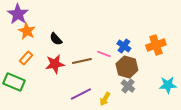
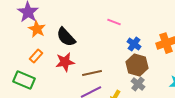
black semicircle: (56, 39) -> (66, 37), size x1.5
pink line: (104, 54) -> (114, 22), moved
brown line: (82, 61) -> (92, 73), moved

